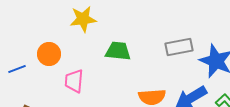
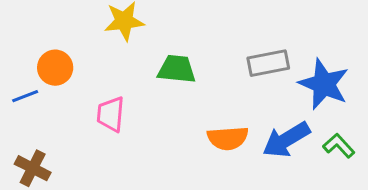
orange circle: (49, 54) -> (55, 68), moved

